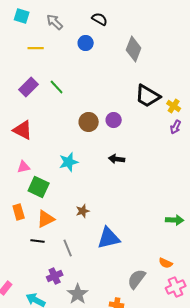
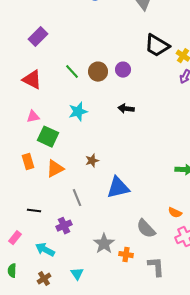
green line: (57, 87) -> (72, 72), moved
black line: (38, 241) -> (34, 211), moved
gray semicircle: (137, 279) -> (146, 229), turned -80
gray star: (78, 294) -> (104, 244), moved

